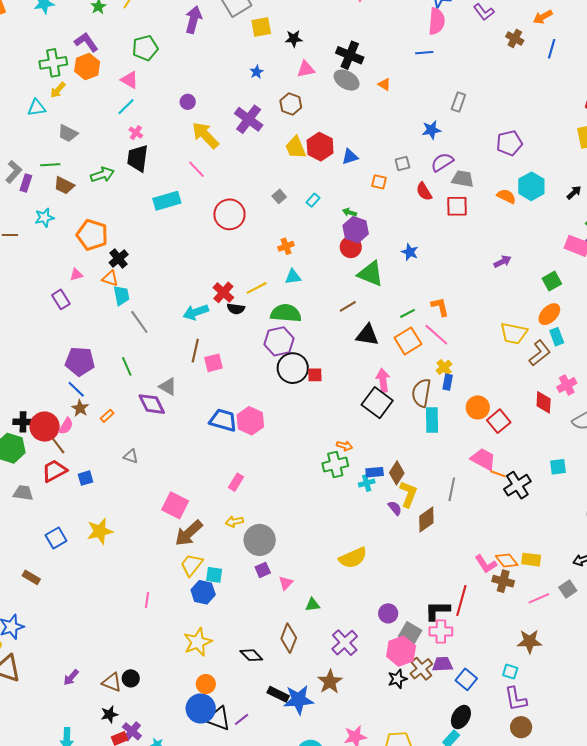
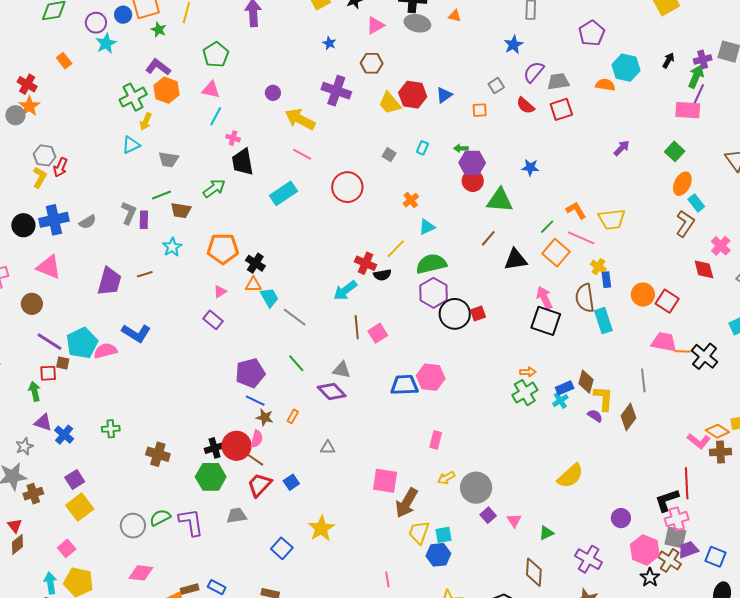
yellow trapezoid: (514, 333) -> (612, 219), moved
gray square: (410, 633) -> (675, 537), moved

